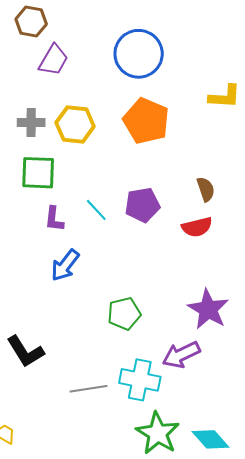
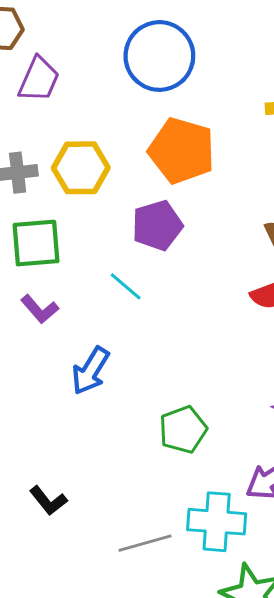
purple pentagon: (142, 205) -> (157, 225), moved
purple L-shape: (54, 219) -> (40, 309), moved, turned -40
black L-shape: (25, 351) -> (48, 501), size x0.7

